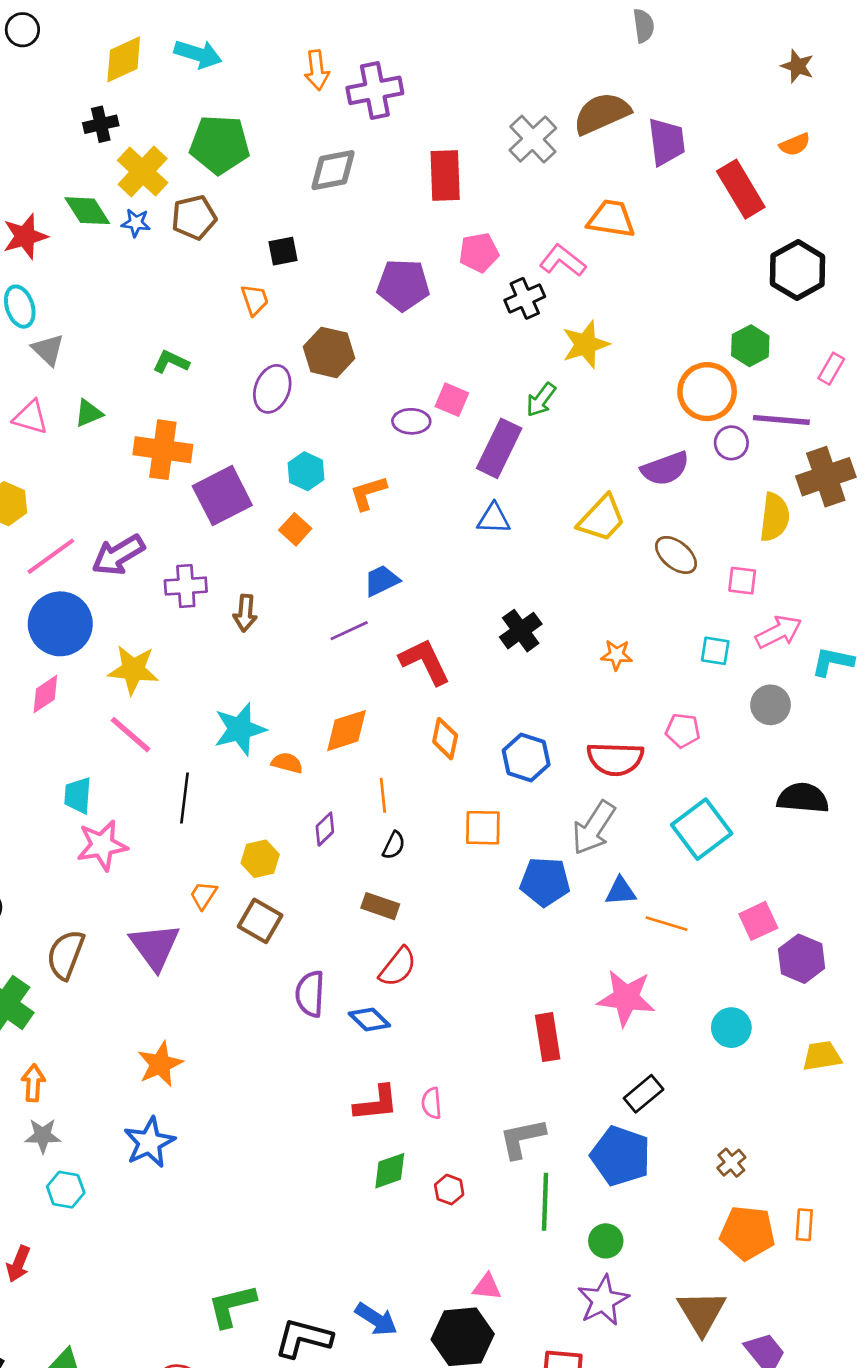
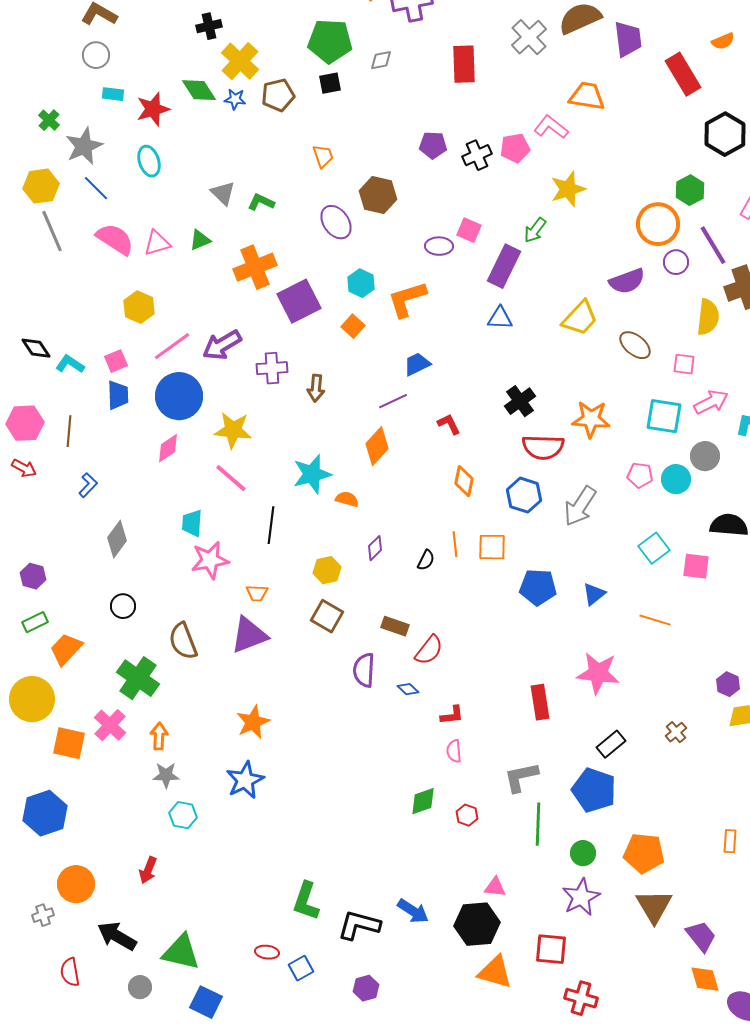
green pentagon: (220, 144) -> (330, 41), moved
gray diamond: (333, 170) -> (381, 60), size x0.6
black square: (283, 251) -> (330, 83), moved
pink pentagon: (479, 253) -> (515, 148), moved
purple pentagon: (403, 285) -> (433, 145), size x0.7
black cross: (525, 298) -> (477, 155), moved
gray triangle: (48, 350) -> (223, 193), moved
purple ellipse: (272, 389) -> (336, 222), turned -56
pink triangle: (31, 417) -> (157, 243), turned -32
purple line: (781, 420) -> (713, 245), turned 54
orange cross: (163, 450) -> (255, 267), turned -30
orange L-shape: (368, 493) -> (407, 299), size x1.4
cyan square: (715, 651) -> (664, 416), size x1.6
orange star: (617, 655) -> (591, 419), size x1.6
red L-shape: (425, 662) -> (449, 424), size x0.6
orange diamond: (347, 731) -> (377, 446), moved, turned -30
red semicircle: (615, 759) -> (543, 447), moved
orange line: (383, 795) -> (455, 544), moved
gray arrow: (594, 828) -> (580, 506), moved
cyan square: (702, 829) -> (654, 548), size x0.7
blue triangle: (621, 891) -> (594, 594), turned -35
orange trapezoid: (203, 895) -> (257, 593), moved, turned -120
brown rectangle: (380, 906) -> (395, 626), moved
pink square: (758, 921) -> (696, 566), moved, turned 32
orange line: (667, 924) -> (655, 620), moved
purple triangle: (155, 947) -> (249, 635), turned 45
brown semicircle: (66, 955) -> (183, 641), turned -42
purple hexagon: (802, 959) -> (728, 684), moved, size x0.7
blue diamond: (369, 1019) -> (408, 689), size x0.7
cyan circle: (731, 1028) -> (676, 479), moved
red L-shape: (376, 1103) -> (452, 715), moved, size x0.7
brown cross: (731, 1163) -> (676, 732), moved
orange pentagon: (748, 1233) -> (644, 853), moved
green L-shape: (232, 1306) -> (306, 901), turned -57

